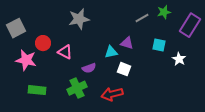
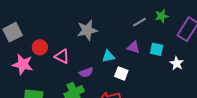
gray star: (79, 19) -> (87, 30), moved
purple triangle: (127, 43) -> (133, 47), moved

